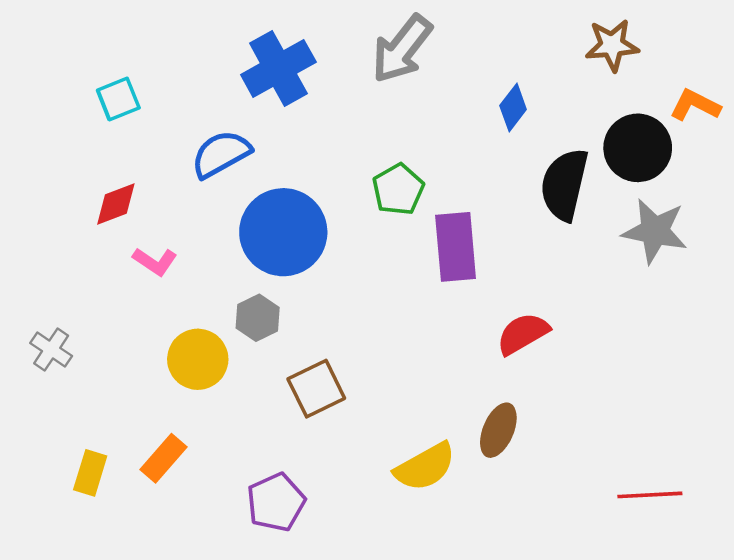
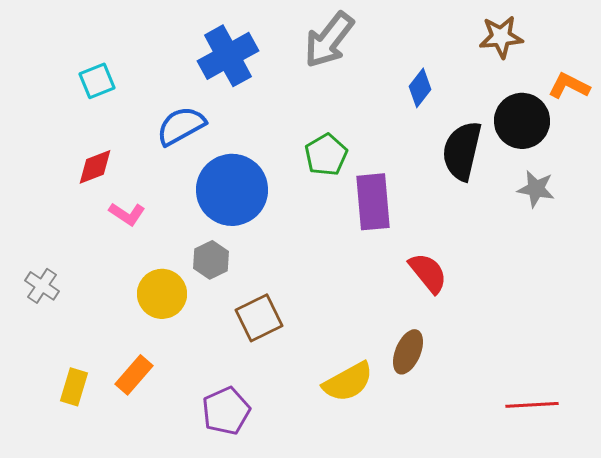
gray star: (655, 231) -> (536, 189), size x0.7
red semicircle: (523, 334) -> (428, 273), turned 81

